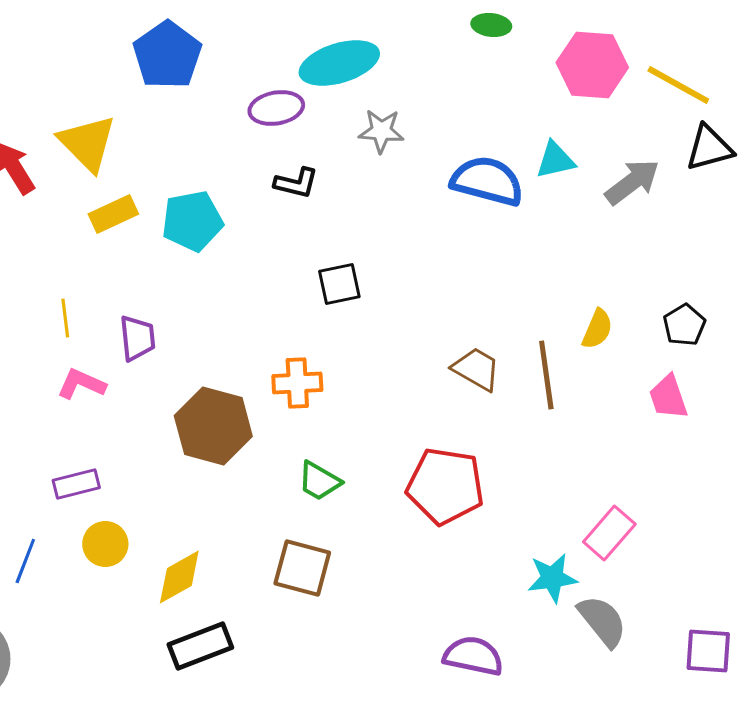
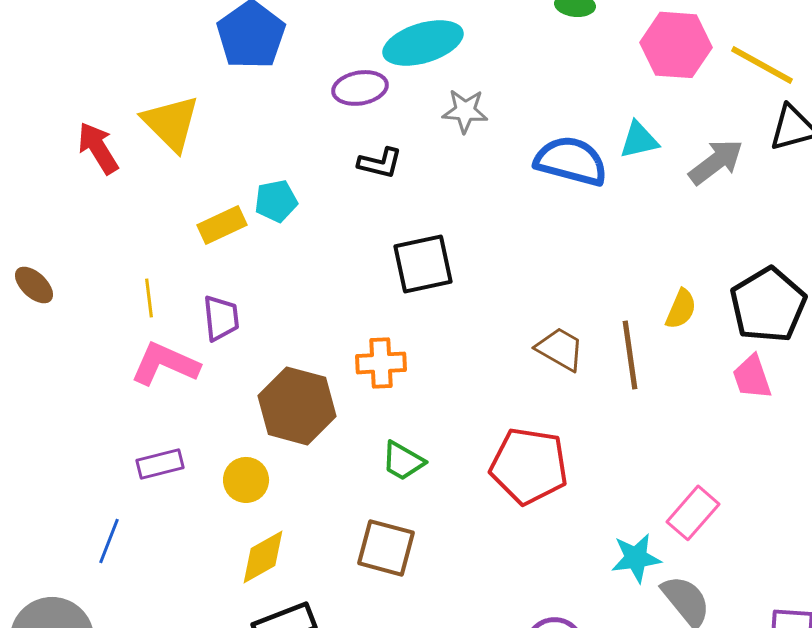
yellow rectangle: (113, 214) -> (222, 225), moved
cyan pentagon: (192, 221) -> (276, 201), size x0.7
black square: (339, 284) -> (423, 264), size x1.4
black pentagon: (684, 325) -> (768, 305), size x1.8
pink L-shape: (81, 384) -> (165, 364), size x1.4
yellow circle: (105, 544) -> (246, 480), moved

